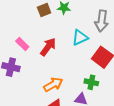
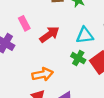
green cross: (91, 82) -> (78, 58), moved

